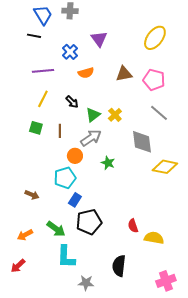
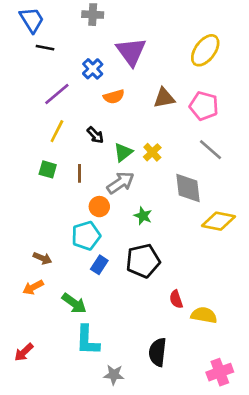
blue trapezoid: (43, 15) -> (32, 20), moved
purple triangle: (99, 39) -> (131, 52), size x1.4
purple line: (43, 71) -> (57, 94), turned -35
black pentagon: (89, 222) -> (143, 261), moved
orange arrow: (25, 235) -> (33, 287), moved

